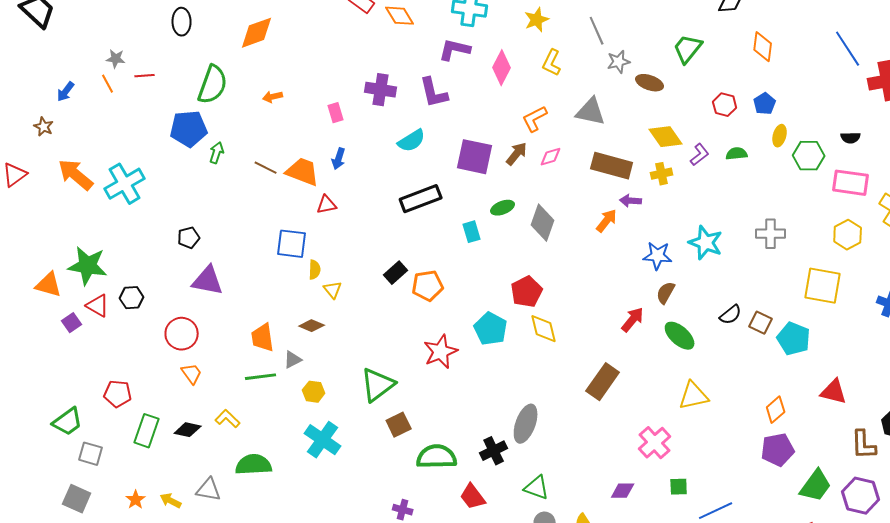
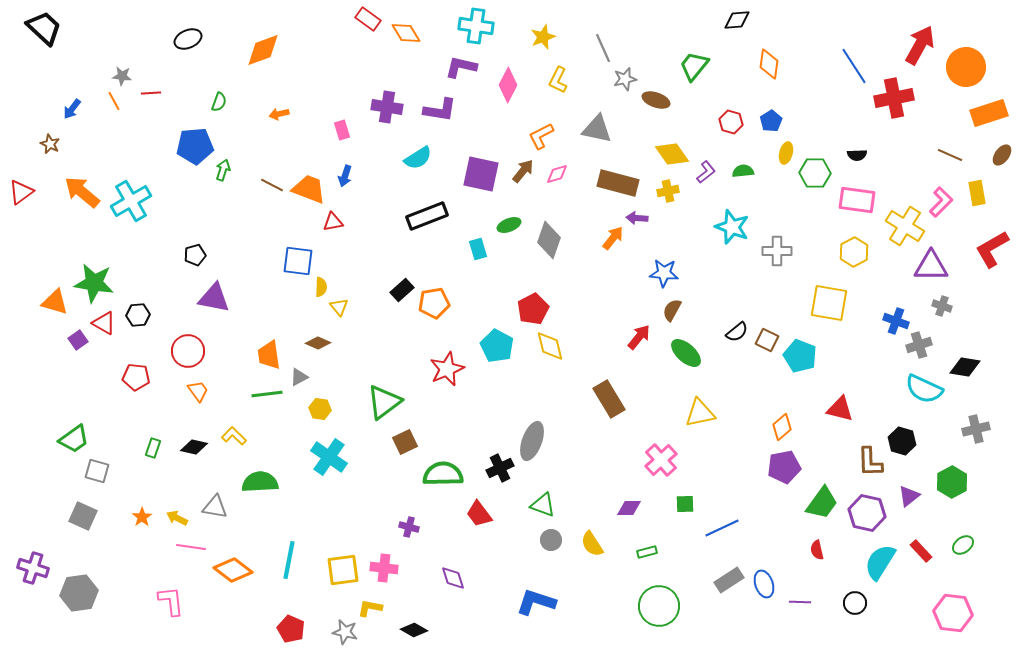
black ellipse: (182, 22) -> (188, 39), turned 68
green semicircle: (213, 85) -> (219, 102), size x0.5
purple L-shape: (434, 93) -> (440, 110), turned -68
cyan star: (706, 243) -> (732, 227), moved
brown rectangle: (603, 382) -> (609, 399), turned -66
red pentagon: (118, 394) -> (136, 377), moved
green rectangle: (147, 431) -> (153, 448), size x0.6

